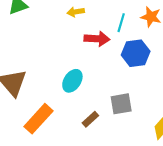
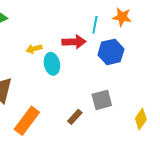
yellow arrow: (76, 12) -> (34, 49), moved
cyan ellipse: (72, 81) -> (52, 64), moved, turned -40

